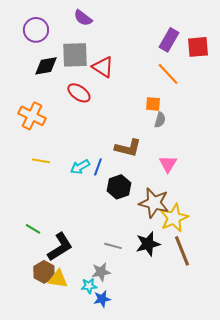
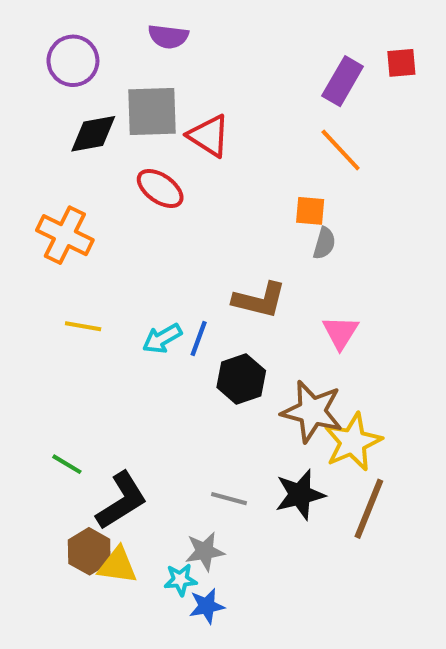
purple semicircle: (83, 18) -> (168, 36), turned -30
red square: (198, 47) -> (401, 63), moved, size x0.7
brown line: (182, 251) -> (369, 509), turned 44

